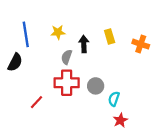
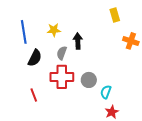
yellow rectangle: (110, 37) -> (115, 15), moved
black semicircle: (15, 62) -> (35, 58), moved
red line: (37, 102) -> (34, 95), turned -64

